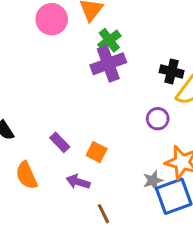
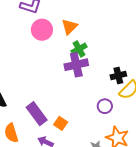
black cross: (172, 71) -> (118, 76), turned -35
purple rectangle: (60, 142) -> (37, 114), size x1.6

